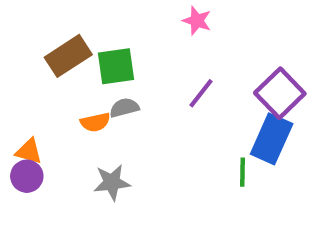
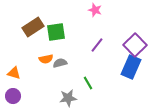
gray semicircle: (124, 108) -> (60, 63), moved
green line: (242, 172) -> (88, 83), moved, turned -32
purple circle: (27, 176) -> (13, 96), moved
gray star: (112, 182) -> (68, 98), moved

